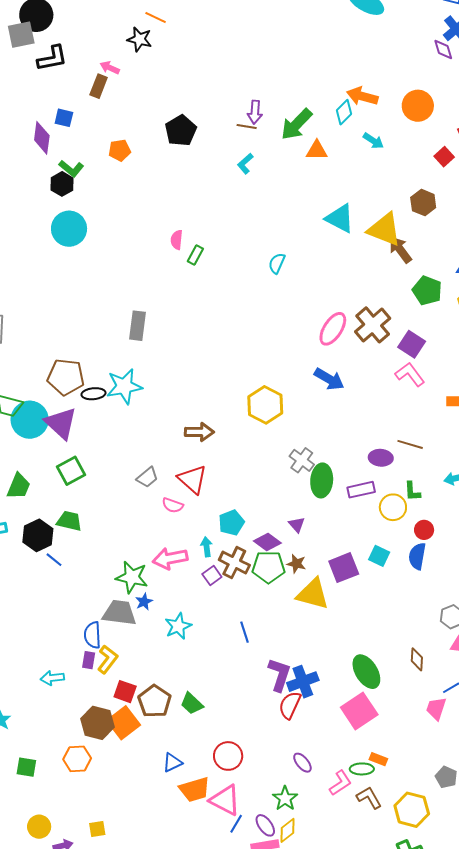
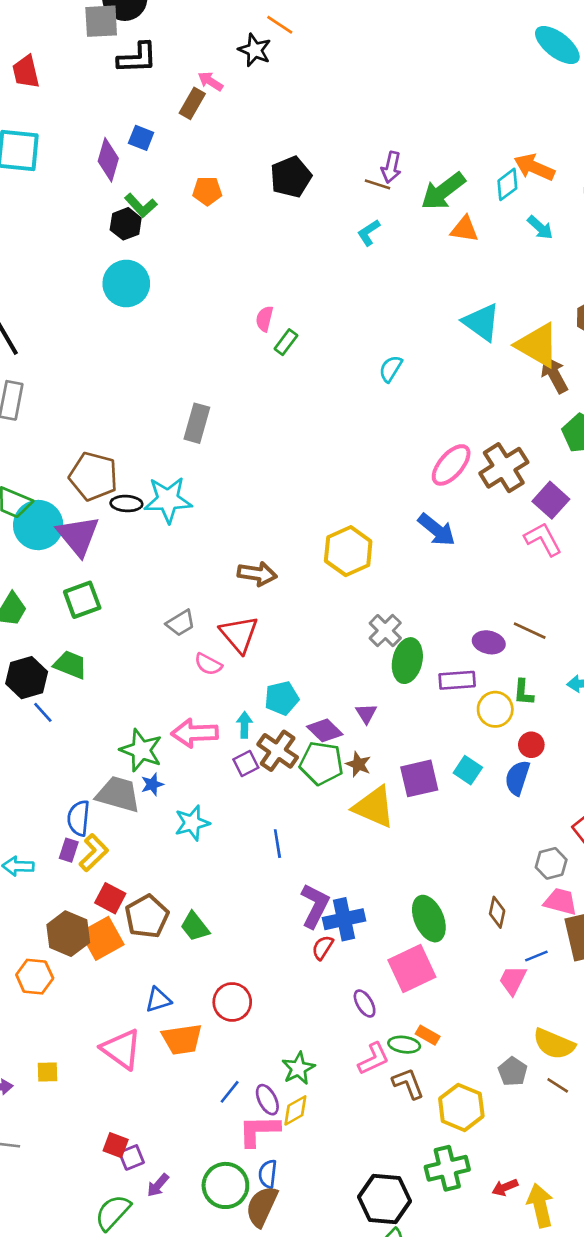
red semicircle: (290, 705) -> (323, 948), size x0.7
purple ellipse: (302, 763) -> (365, 1003), moved
pink triangle: (225, 800) -> (121, 1049), moved

